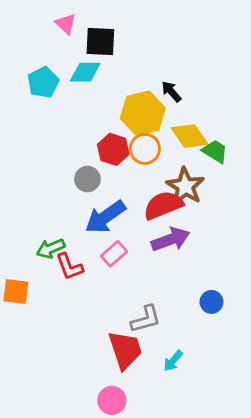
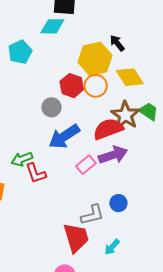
cyan pentagon: (43, 82) -> (20, 52), moved
green trapezoid: (215, 151) -> (148, 111), moved
pink rectangle: (114, 254) -> (86, 165), moved
blue circle: (211, 302) -> (118, 203), moved

